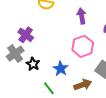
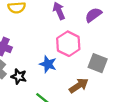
blue star: (61, 69) -> (48, 64), moved

